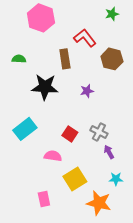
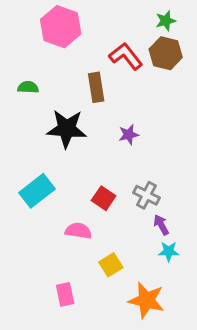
brown hexagon: (112, 59) -> (166, 53), moved
yellow square: (75, 179) -> (111, 265), size x0.7
cyan star: (116, 179) -> (169, 251), moved

